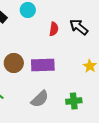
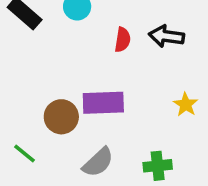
black arrow: (79, 27) -> (166, 36), turned -30
brown circle: (14, 63) -> (61, 117), moved

